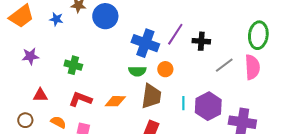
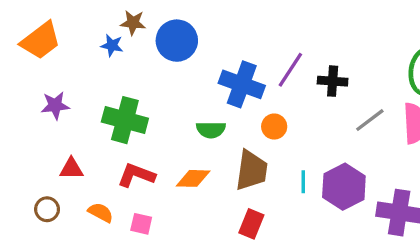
blue star: (56, 19) -> (112, 45), moved
green cross: (73, 65) -> (125, 120), size x1.5
green semicircle: (137, 71) -> (211, 130), moved

